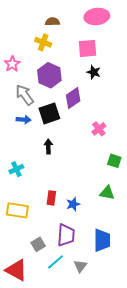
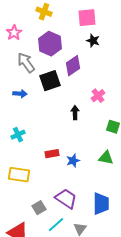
blue arrow: (24, 120) -> (20, 94), moved
black arrow: (48, 146) -> (75, 113), moved
red rectangle: (51, 198) -> (52, 154), moved, turned 72
blue star: (73, 204) -> (73, 161), moved
purple trapezoid: (66, 235) -> (66, 199), turned -60

